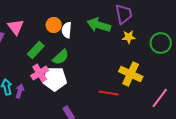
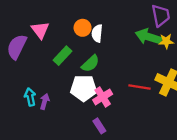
green arrow: (99, 25) -> (148, 37), moved
pink cross: (40, 73) -> (103, 97), moved
red line: (109, 93) -> (139, 87), moved

